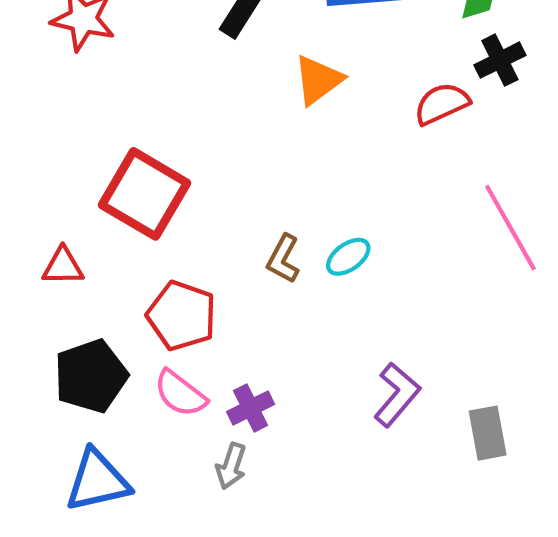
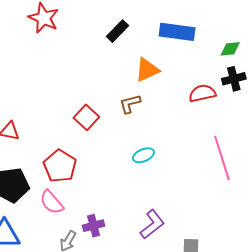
red square: (145, 194) -> (86, 117), moved, size x0.6
brown L-shape: (283, 259) -> (130, 104), moved, turned 35
purple cross: (251, 408) -> (94, 226), moved

